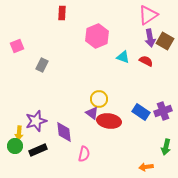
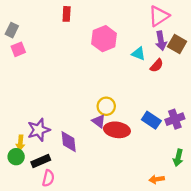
cyan triangle: (123, 57) -> (138, 54), moved
red semicircle: (146, 61) -> (157, 65), turned 104
gray rectangle: (42, 65) -> (12, 30), moved
pink semicircle: (84, 154) -> (48, 178), moved

